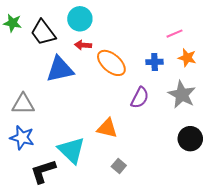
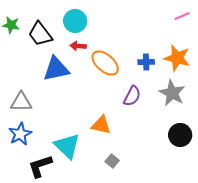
pink line: (174, 34) -> (182, 16), moved
orange star: (187, 58) -> (177, 58), size x1.5
blue star: (22, 138) -> (20, 134), turned 30

